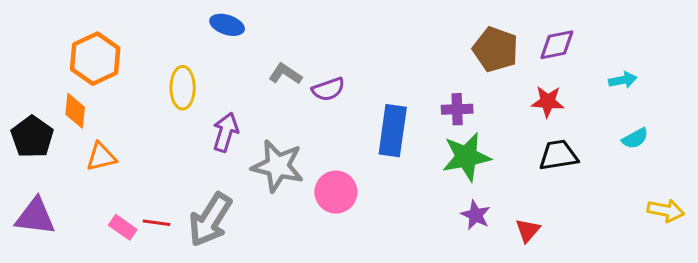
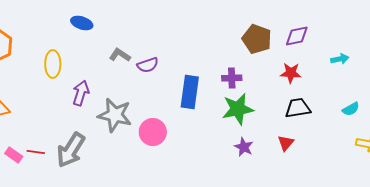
cyan semicircle: (635, 138) -> (351, 109), moved
red triangle: (528, 230) -> (286, 143), moved

